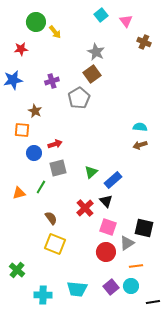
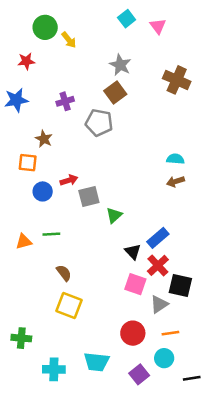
brown cross: (144, 42) -> (177, 80), moved, size x1.5
gray pentagon: (79, 98) -> (99, 123), turned -30
gray square: (58, 168) -> (89, 196), moved
blue rectangle: (113, 180) -> (158, 238), moved
green line: (41, 187) -> (51, 234), turned 56
red cross: (85, 208) -> (158, 265), moved
red circle: (106, 252) -> (133, 333), moved
green cross: (17, 270) -> (21, 338), turned -35
purple square: (111, 287) -> (139, 374), moved

